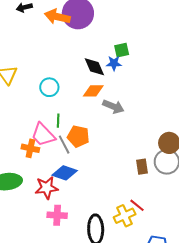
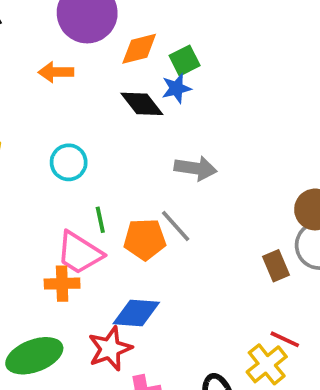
orange arrow: (57, 17) -> (56, 72), moved, size x0.7
orange diamond: (93, 91) -> (139, 49), moved
gray line: (64, 145) -> (176, 226), moved

